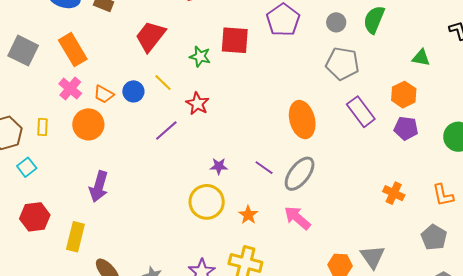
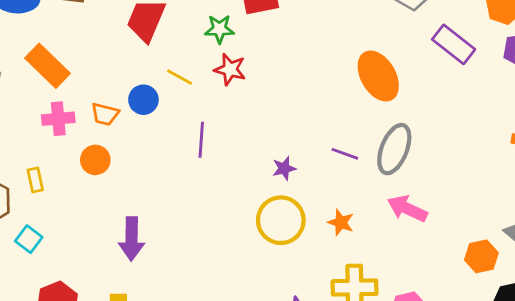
pink cross: (70, 89) -> (58, 119), turned -30
red star: (197, 104) -> (230, 69), moved
orange circle: (88, 124) -> (95, 160), size x0.7
purple line: (166, 130) -> (201, 140), turned -30

